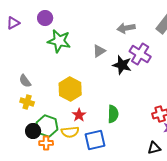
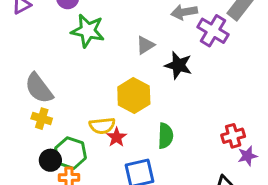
purple cross: (140, 54) -> (213, 31), moved
gray semicircle: (25, 81) -> (39, 88), size x1.6
yellow hexagon: (70, 89) -> (134, 95), moved
yellow semicircle: (70, 132) -> (102, 126), moved

